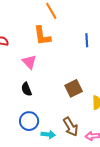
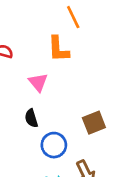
blue circle: (29, 121) -> (54, 145), moved

